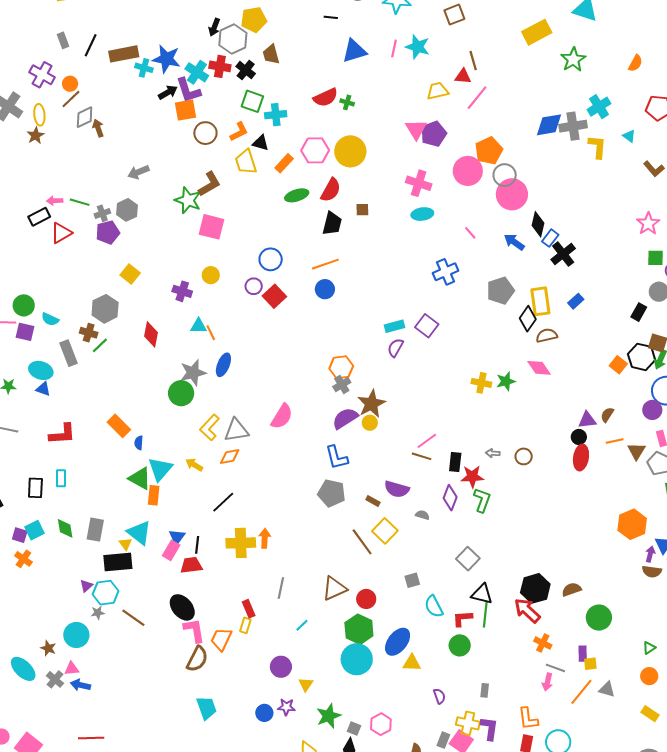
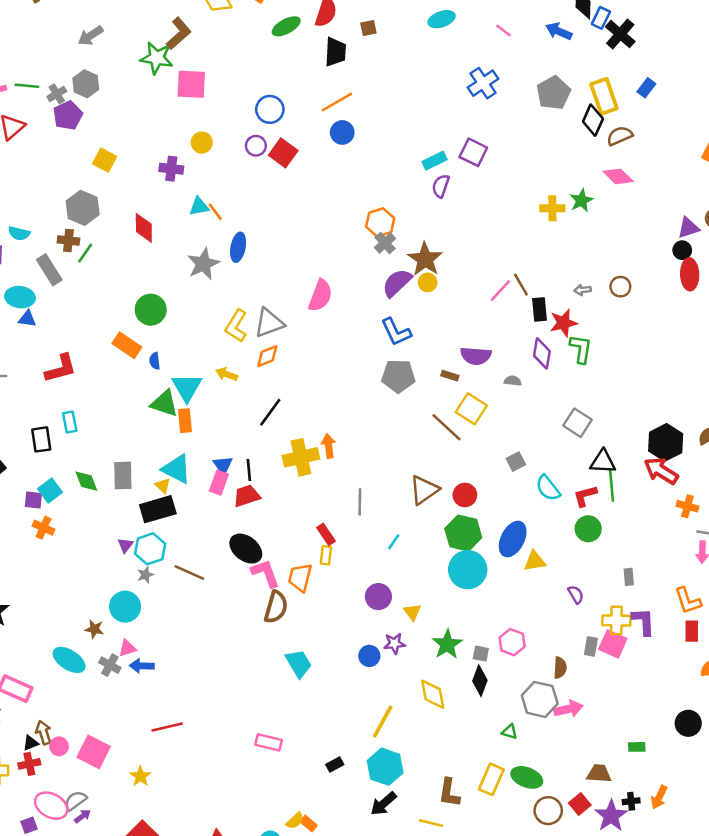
green circle: (181, 393) -> (151, 310), moved
brown line: (422, 456) -> (521, 285), moved, turned 54

